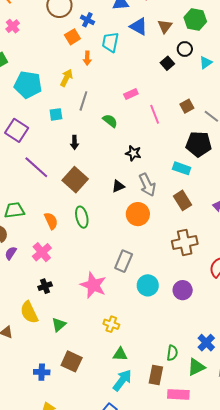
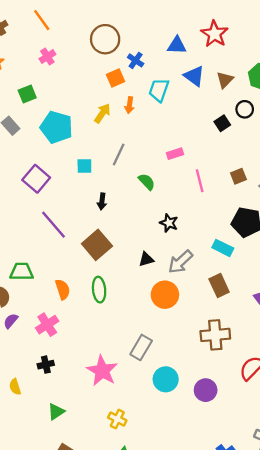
yellow arrow: (66, 78) -> (102, 113), moved
gray arrow: (147, 185) -> (180, 262), turned 65
yellow semicircle: (29, 312) -> (15, 387), moved, size x0.6

